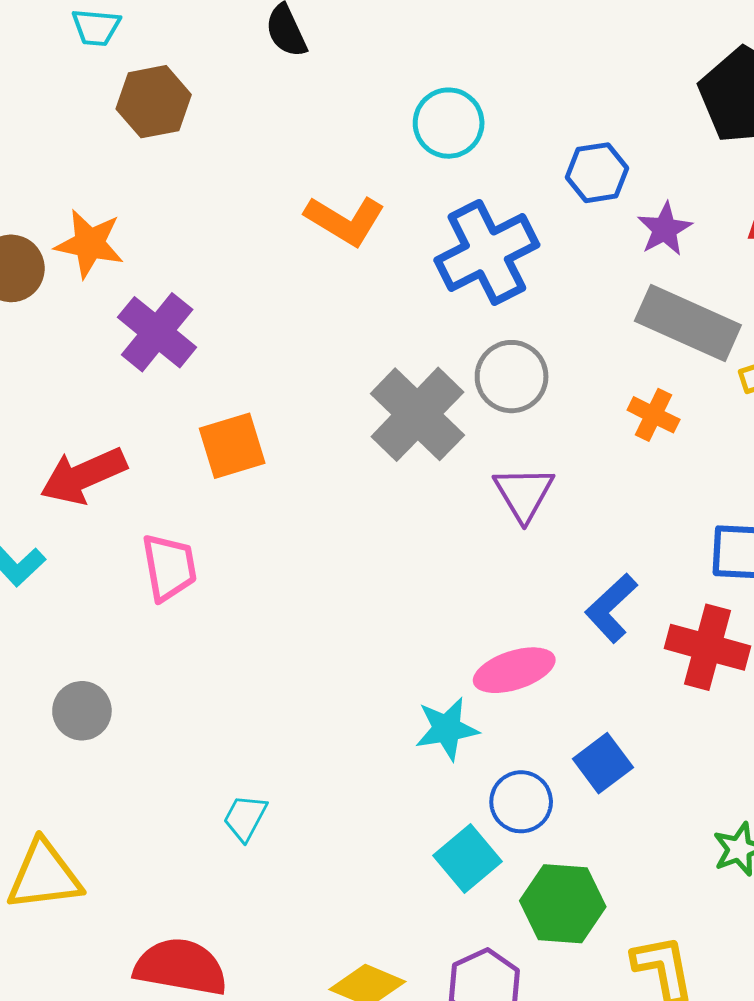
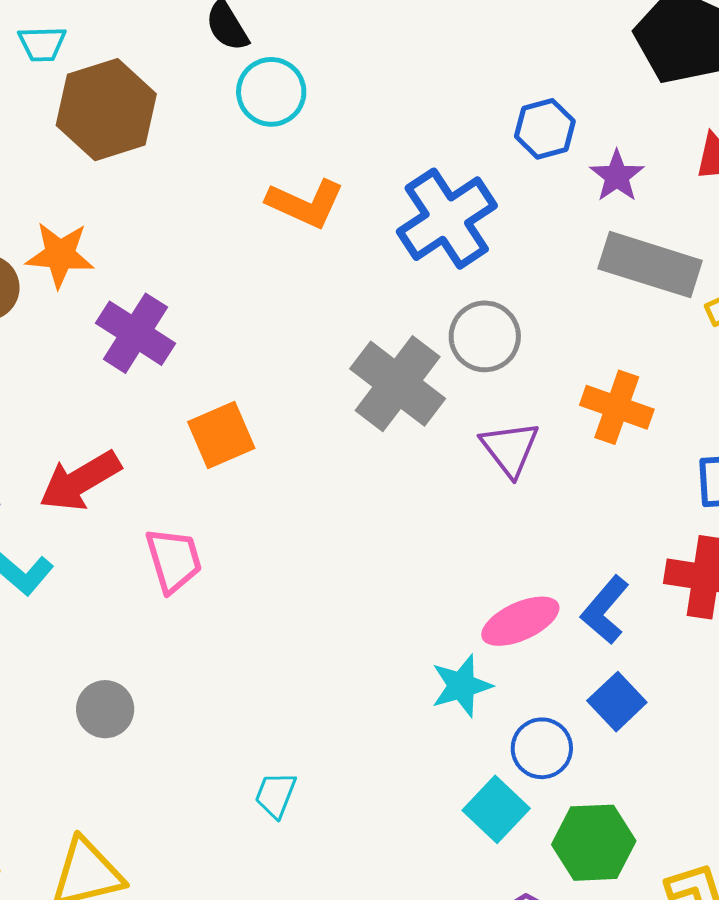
brown hexagon: (154, 102) -> (106, 110), size x1.4
cyan circle: (449, 123) -> (271, 92), moved
orange cross: (654, 415) -> (617, 407), moved, size x1.4
blue L-shape: (611, 608) -> (605, 610), moved

